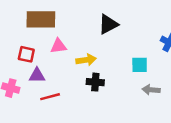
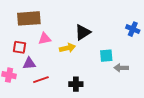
black triangle: (108, 24) -> (83, 32), moved
cyan square: (140, 65) -> (106, 56), moved
black cross: (95, 82) -> (76, 84), moved

